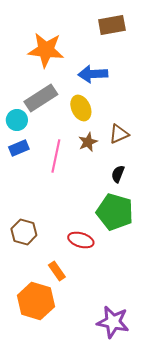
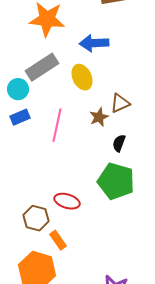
brown star: (88, 142) -> (99, 117), moved
brown hexagon: (24, 232) -> (36, 218), moved
red ellipse: (81, 240) -> (67, 201), moved

